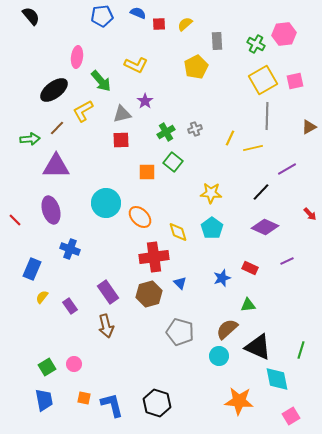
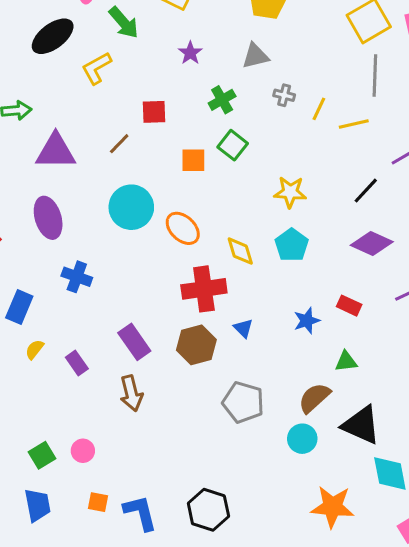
gray triangle: (122, 114) -> (255, 56), moved
brown line: (57, 128) -> (119, 144), moved
gray cross: (195, 129) -> (284, 95), moved, turned 32

